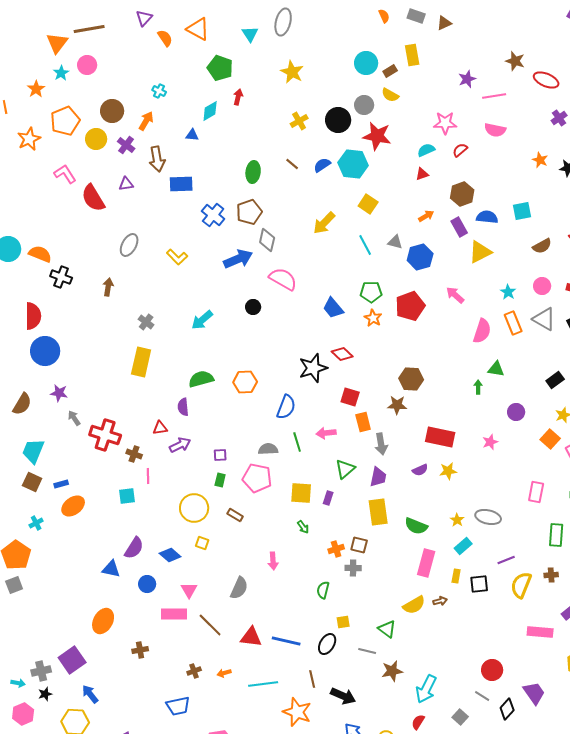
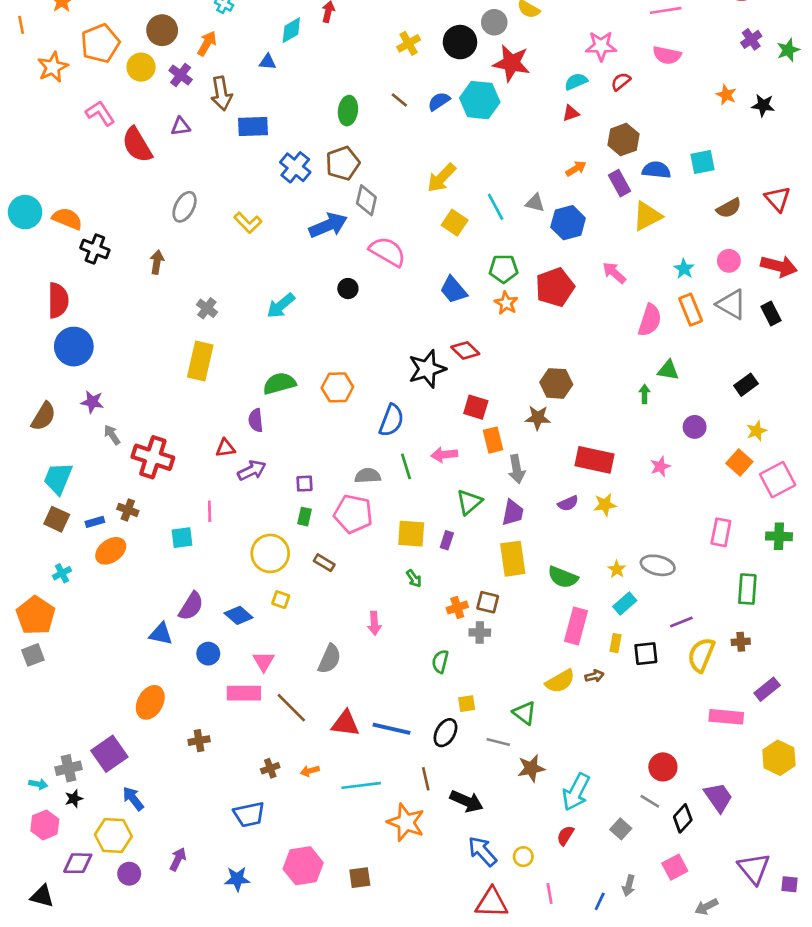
yellow square: (368, 204) -> (455, 223), moved
brown cross: (134, 454) -> (128, 510), moved

